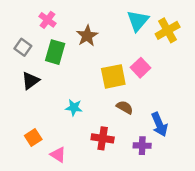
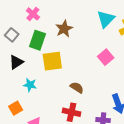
yellow square: (113, 76) -> (52, 61), moved
brown semicircle: (125, 107) -> (77, 88), moved
cyan star: (74, 108) -> (30, 85), moved

